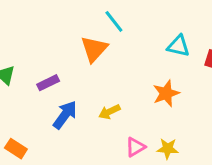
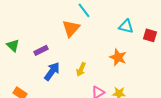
orange star: (166, 93) -> (118, 57), turned -30
yellow arrow: (109, 112) -> (81, 69), turned -40

